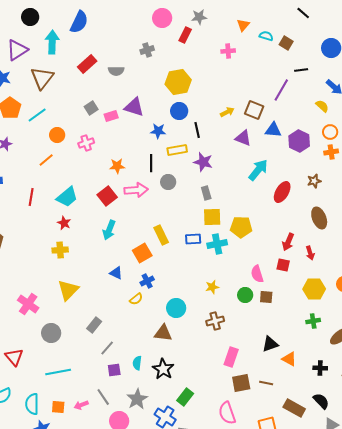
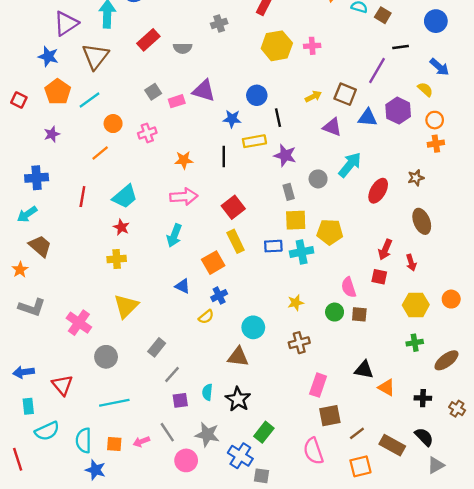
pink cross: (228, 51) -> (312, 46), moved
yellow hexagon: (178, 82) -> (277, 46), moved
purple hexagon: (299, 141) -> (398, 111), moved
gray circle: (168, 182) -> (318, 179), moved
pink arrow: (136, 190) -> (184, 197), moved
red square: (107, 196) -> (233, 207), moved
black triangle: (270, 344) -> (364, 370), turned 30
brown line: (266, 383) -> (357, 433), moved, turned -48
gray star: (137, 399) -> (207, 435), turned -30

